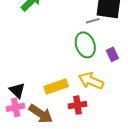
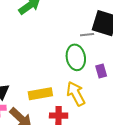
yellow arrow: (91, 81) -> (76, 94), turned 30

